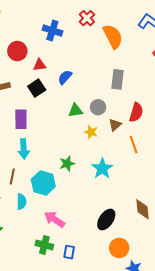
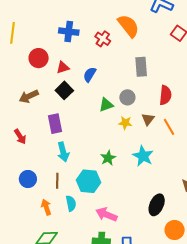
red cross: (87, 18) -> (103, 39), moved
brown triangle: (115, 125) -> (148, 119), moved

